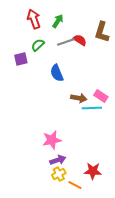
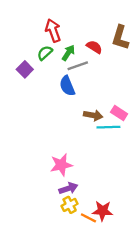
red arrow: (34, 19) -> (53, 30), moved
green arrow: (58, 21) -> (68, 53), moved
gray line: (66, 42) -> (78, 66), moved
purple square: (21, 59) -> (25, 69), turned -32
red star: (93, 171) -> (103, 211), moved

